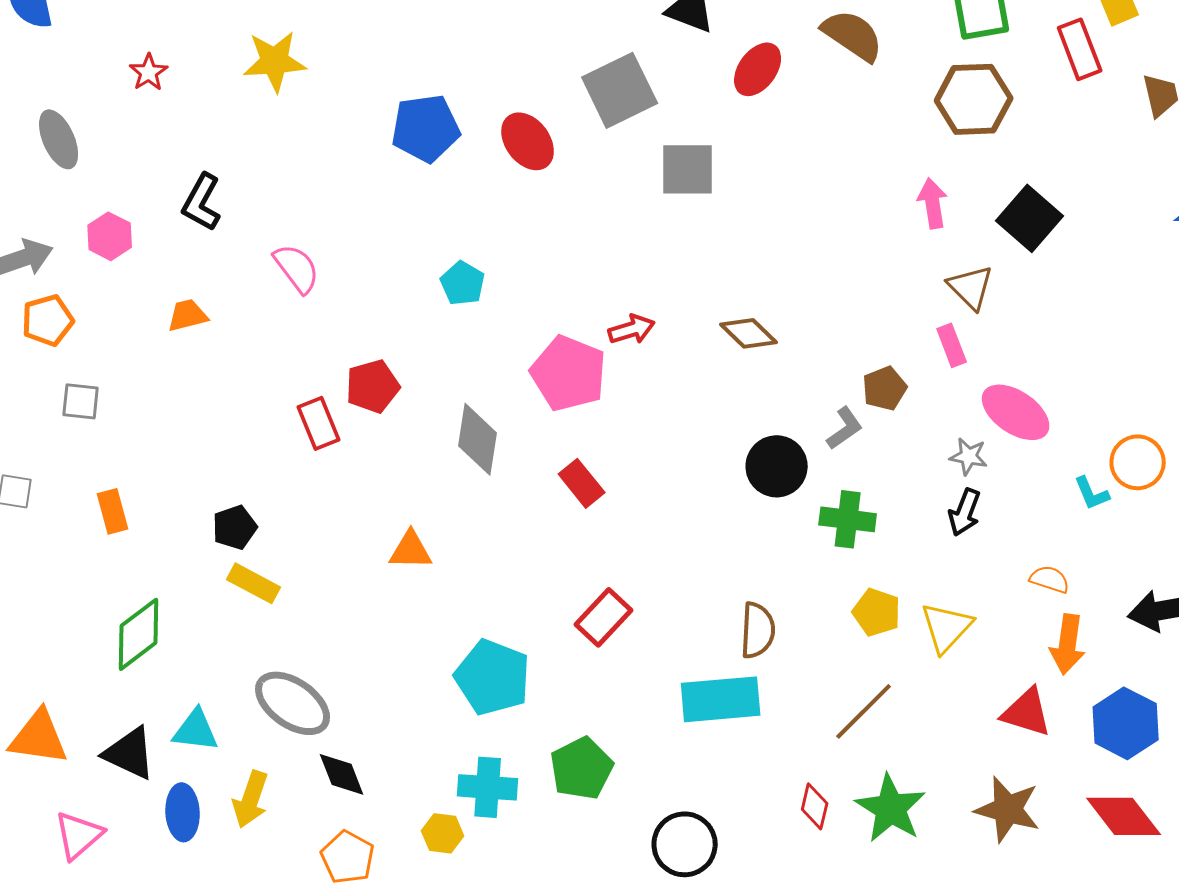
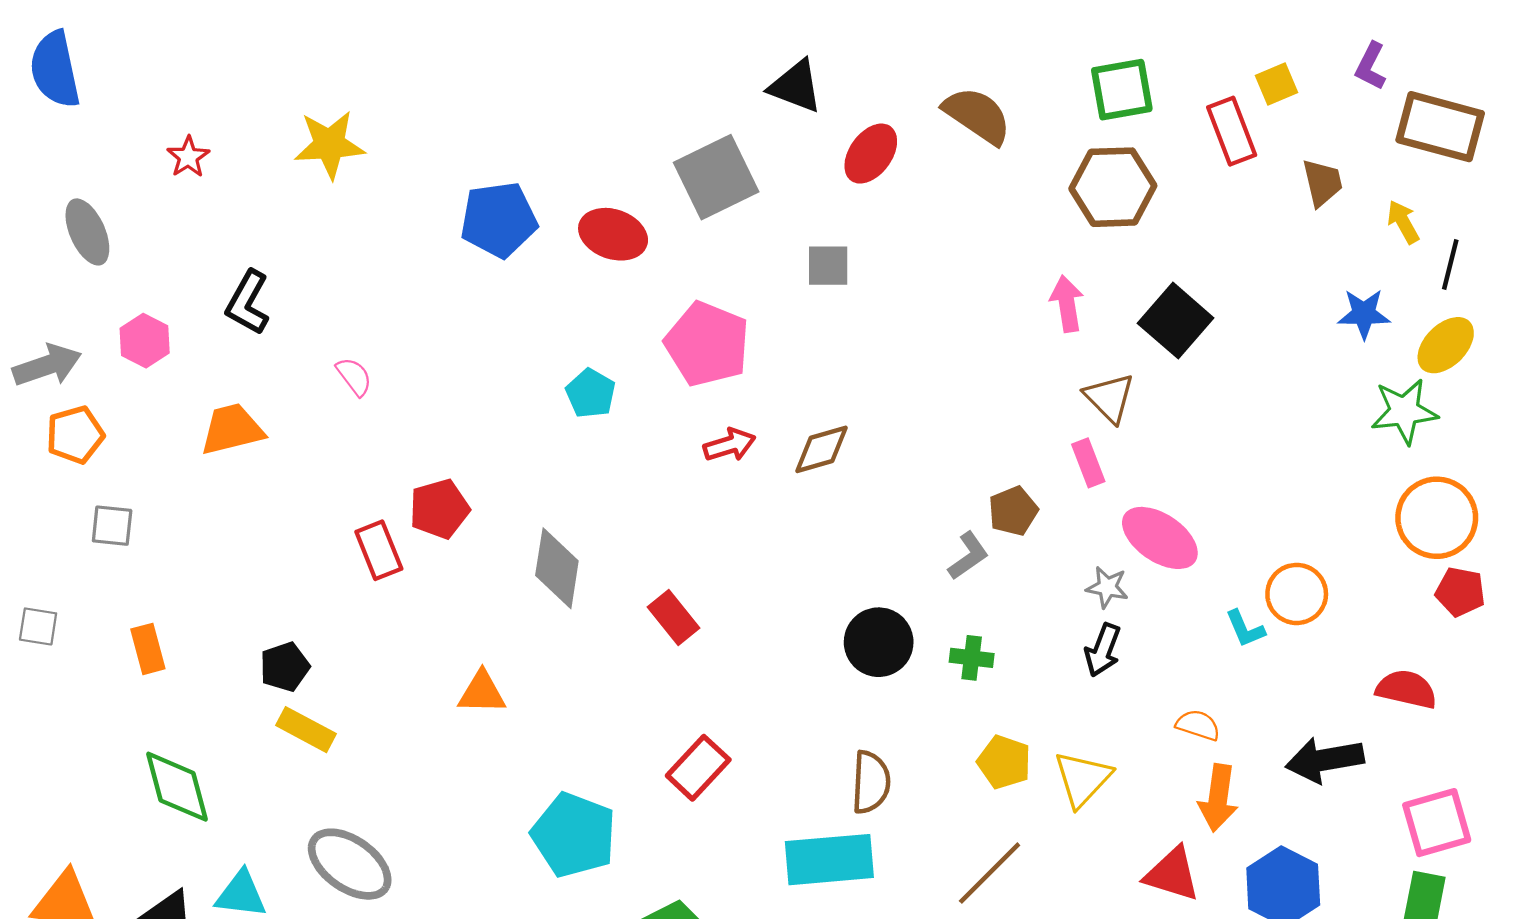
red ellipse: (528, 141) -> (613, 234), turned -34
gray square: (688, 169) -> (828, 266), moved, size x0.7
pink semicircle: (297, 268) -> (354, 377), size x0.7
cyan pentagon: (463, 283) -> (591, 393), moved
orange trapezoid: (188, 315) -> (232, 429), size x1.4
brown diamond: (749, 333) -> (821, 449), moved, turned -60
pink pentagon: (569, 373) -> (707, 344), moved
black circle: (777, 466) -> (879, 642), moved
green cross: (848, 519) -> (972, 658), size x0.7
green diamond: (139, 634) -> (177, 787), turned -68

